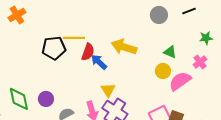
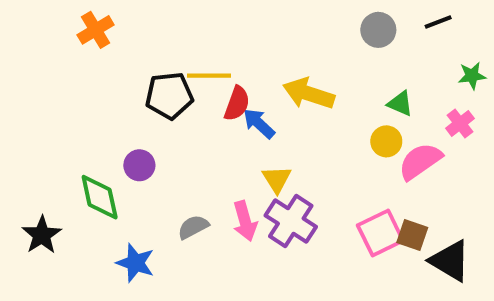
purple circle: (46, 99) -> (139, 165), moved

